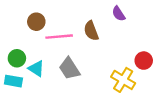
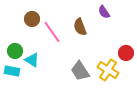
pink line: (59, 37) -> (52, 32), turned 60
gray trapezoid: (69, 69) -> (80, 71), moved

